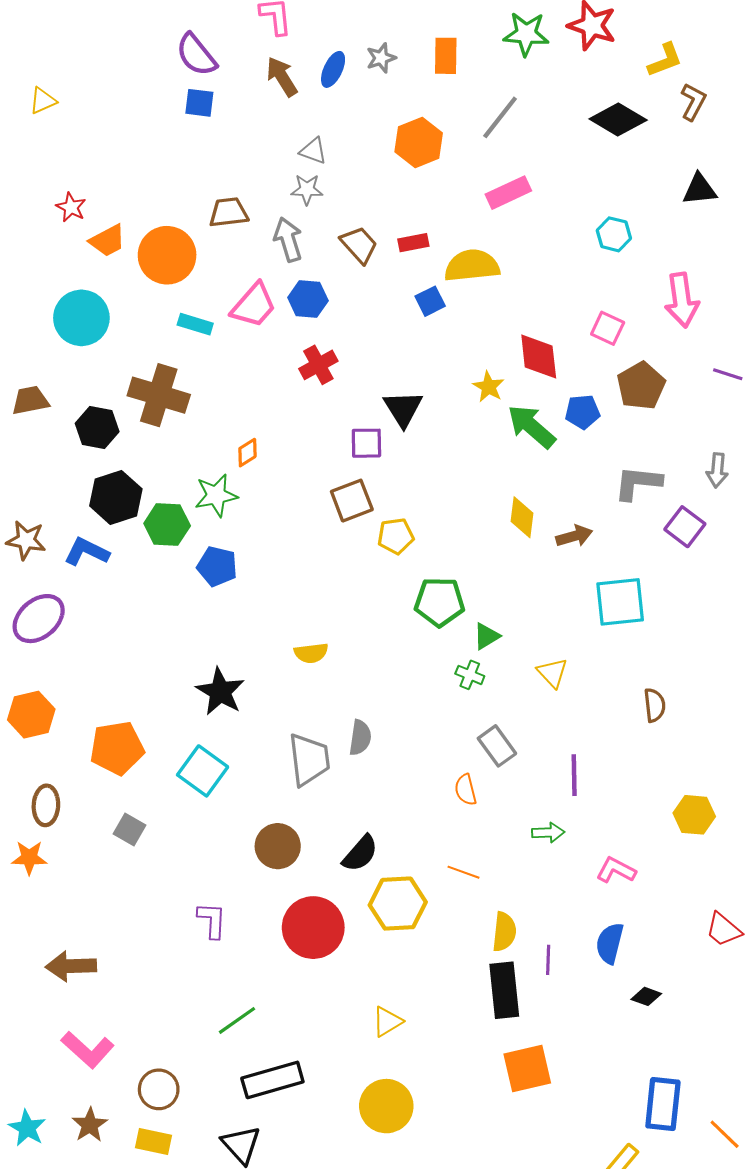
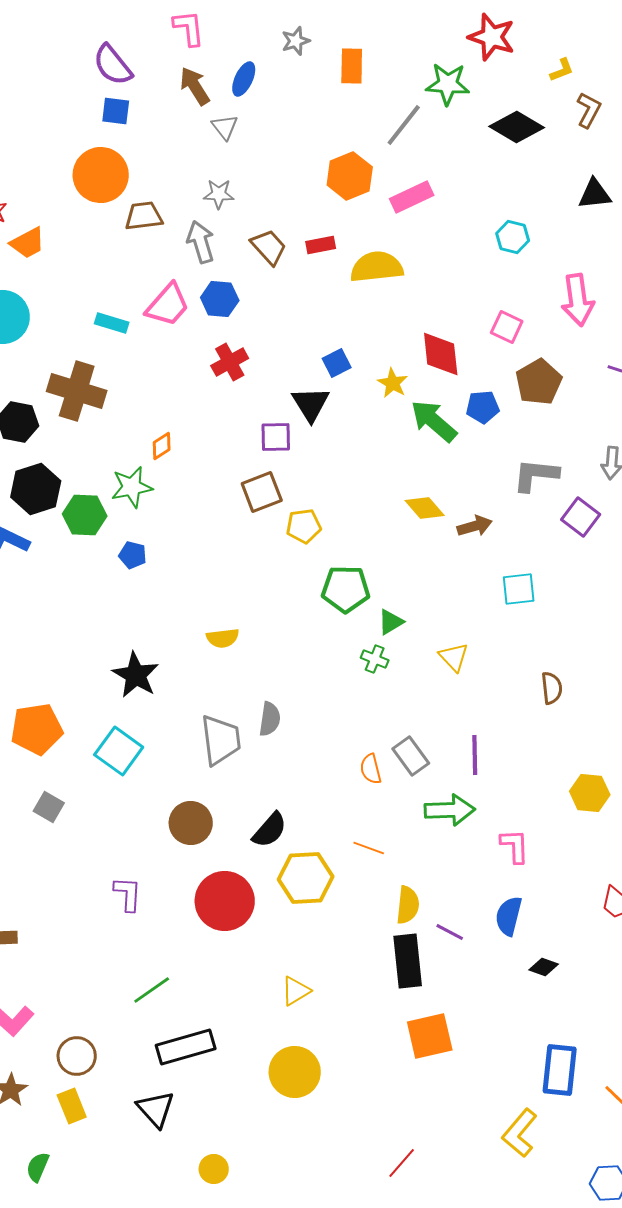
green star: (526, 34) -> (448, 84), moved
gray star: (381, 58) -> (296, 41), moved
yellow L-shape: (665, 60) -> (562, 70), size x0.7
orange hexagon: (419, 142) -> (350, 176), moved
gray triangle: (313, 151) -> (225, 127), moved, turned 32
orange circle: (167, 255) -> (101, 175), moved
blue square: (430, 301) -> (337, 363), moved
yellow diamond: (522, 517) -> (425, 508), turned -48
blue pentagon: (217, 566) -> (133, 555), size x0.7
cyan square: (620, 602) -> (519, 589), size x0.7
gray rectangle: (497, 746) -> (411, 756), moved
green arrow: (548, 833) -> (450, 810), size x1.6
pink L-shape: (616, 870) -> (515, 846), turned 60
purple line: (548, 960) -> (450, 932), turned -64
yellow rectangle: (153, 1142) -> (72, 1106), turned 56

